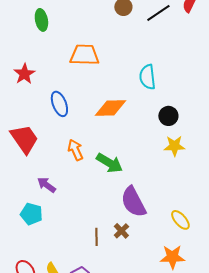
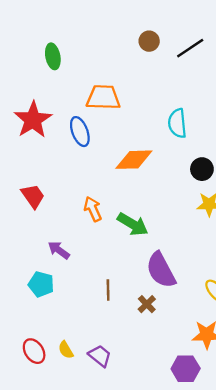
red star: (24, 74) -> (33, 120), size x1.5
blue ellipse: (59, 104) -> (80, 132), moved
red trapezoid: (24, 139) -> (33, 196), size x0.7
brown line: (96, 237) -> (108, 290), moved

